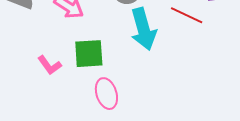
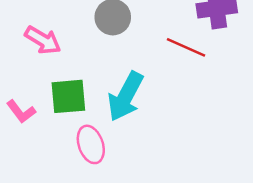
cyan arrow: (143, 29) -> (126, 96), moved, turned 45

